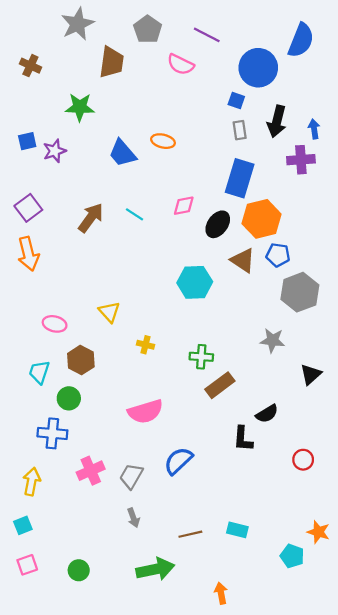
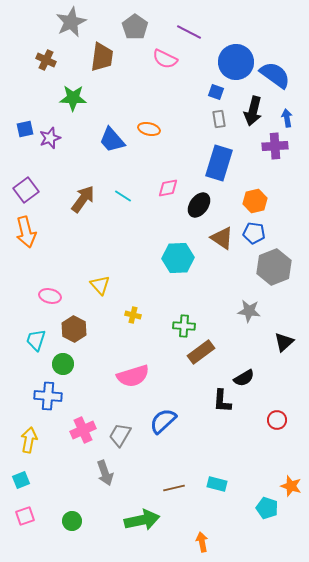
blue semicircle: (301, 40) -> (275, 75), moved, turned -76
brown cross: (30, 66) -> (46, 60), moved
orange hexagon: (262, 219) -> (255, 201), moved, size x0.7
gray arrow: (133, 518) -> (105, 473), moved, size x1.4

